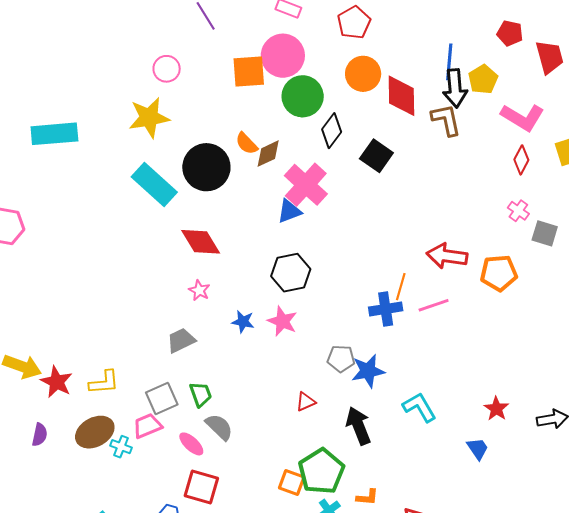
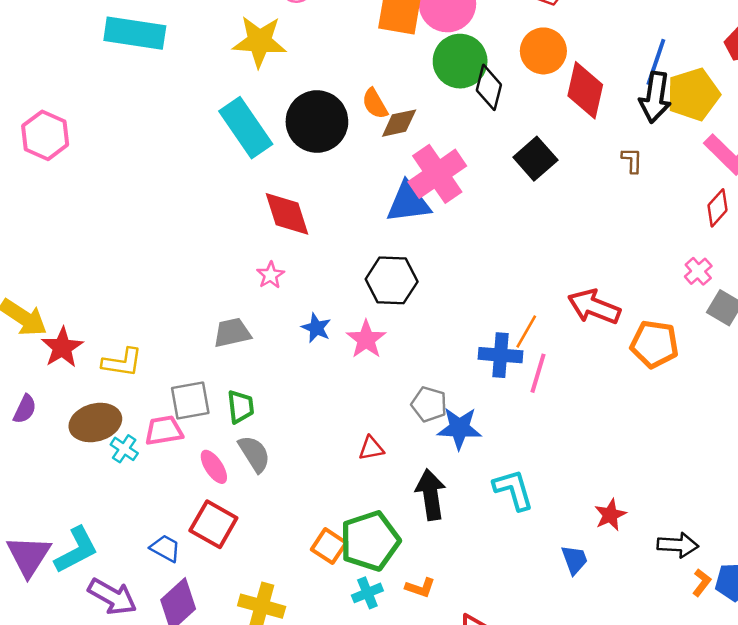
yellow pentagon: (483, 79) -> (693, 94), size x1.4
brown L-shape: (446, 120) -> (632, 160), moved, size x0.6
black diamond: (332, 131) -> (489, 87), moved, turned -36
blue triangle: (289, 211) -> (408, 202), size x1.4
pink line: (434, 305) -> (538, 373), moved, turned -68

